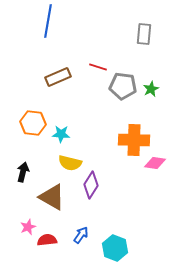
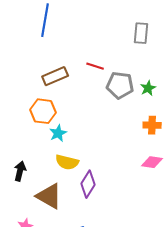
orange hexagon: (33, 123) -> (43, 111), moved
cyan star: (61, 134) -> (58, 133), turned -30
orange cross: (134, 140) -> (152, 125), moved, size x0.6

